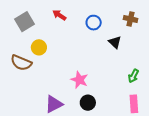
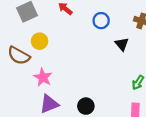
pink star: (79, 80) -> (43, 77), moved

